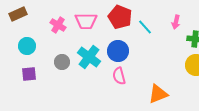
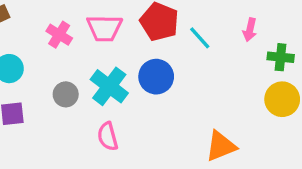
pink semicircle: (119, 76) -> (108, 136), moved

